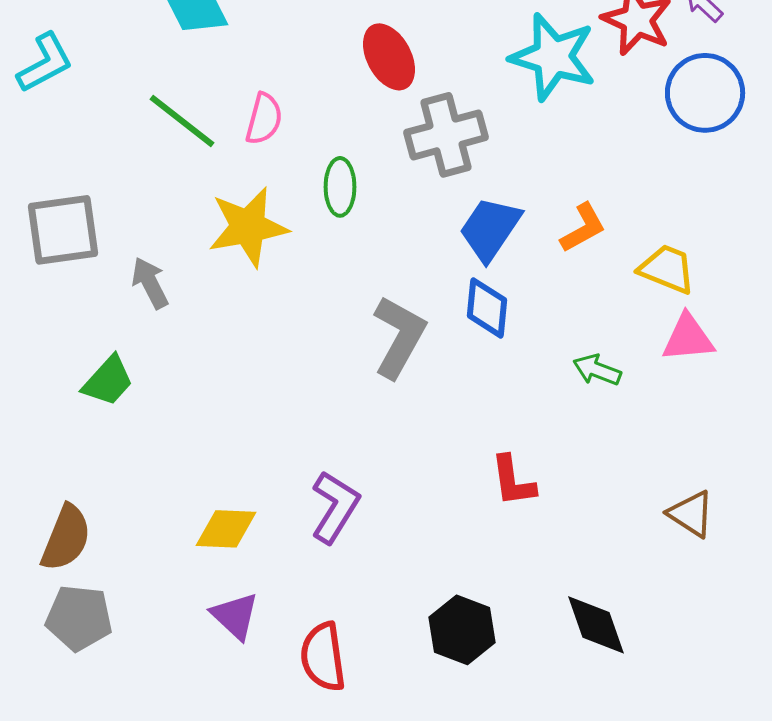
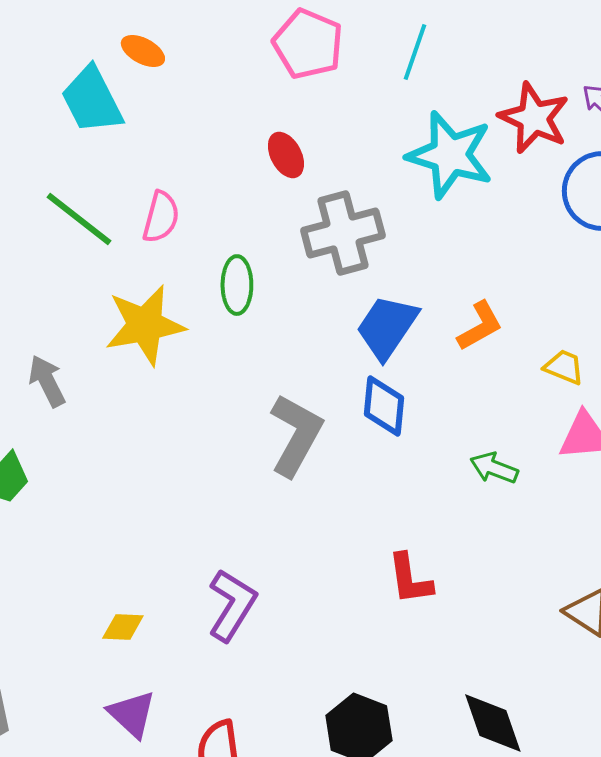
red ellipse: (389, 57) -> (286, 155), size x0.7
yellow trapezoid: (667, 269) -> (564, 367), size x0.7
yellow diamond: (226, 529) -> (123, 627), size x0.7

